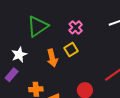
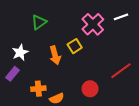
green triangle: (38, 26) -> (39, 22), size x0.7
pink cross: (76, 27) -> (93, 24), moved, size x1.5

